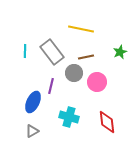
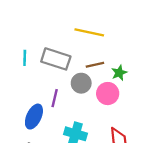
gray rectangle: (52, 52) -> (56, 59), turned -35
green star: (120, 52) -> (119, 73), moved

